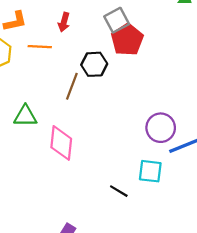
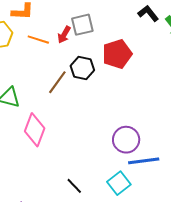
gray square: (117, 20) -> (82, 25), moved
red arrow: (64, 22) -> (64, 35), moved
cyan square: (150, 171) -> (119, 183), moved, turned 30

